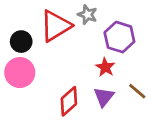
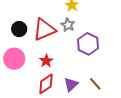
black circle: (21, 42) -> (19, 29), moved
red star: (105, 67) -> (46, 61), moved

